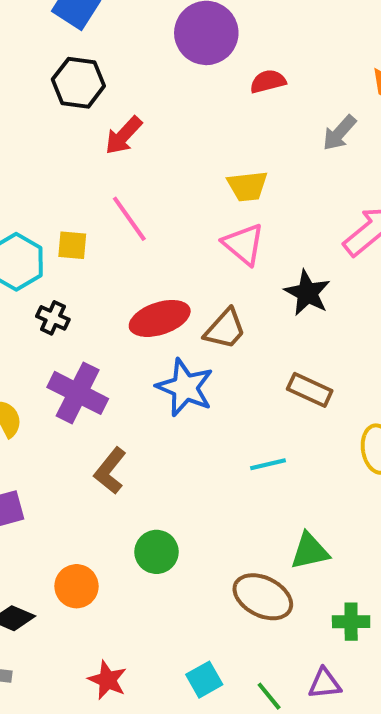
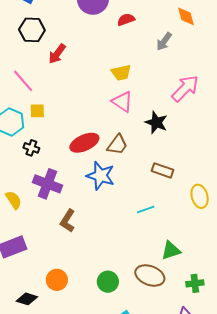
pink line: (129, 219) -> (23, 81), moved
green circle: (156, 552) -> (108, 282), moved

